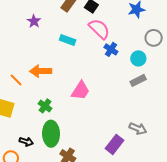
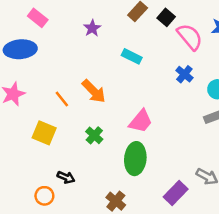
pink semicircle: (99, 29) -> (190, 37), moved
orange arrow: (41, 71) -> (94, 91), turned -140
green ellipse: (51, 134) -> (135, 159), moved

